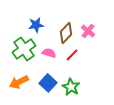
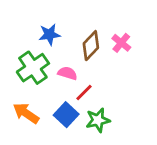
red line: (72, 55) -> (84, 93), moved
orange arrow: (19, 82) -> (26, 113), turned 60
green star: (71, 87) -> (98, 120), turned 30

